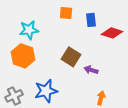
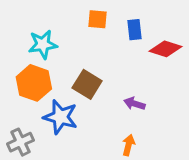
brown square: (71, 57) -> (87, 84), moved
blue star: (46, 91) -> (60, 117), moved, turned 30
orange arrow: (101, 98) -> (129, 145), moved

